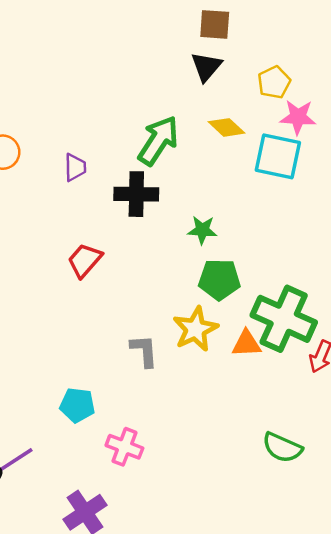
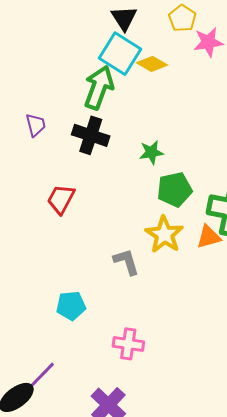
cyan square: (278, 156) -> (120, 54), moved, turned 33
black cross: (136, 194) -> (91, 135), turned 30
cyan pentagon: (77, 405) -> (71, 306), moved

